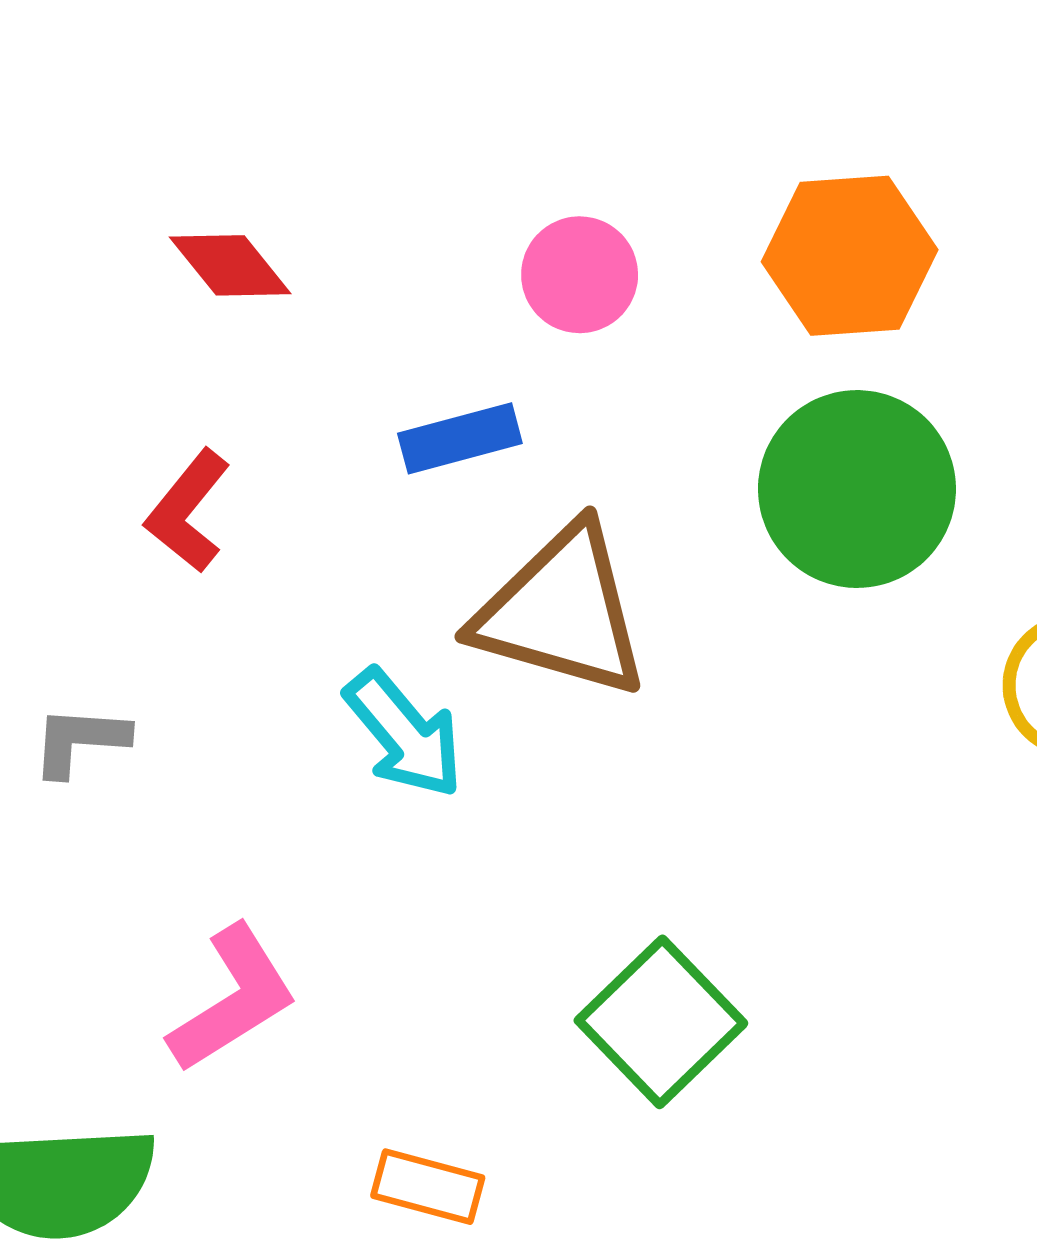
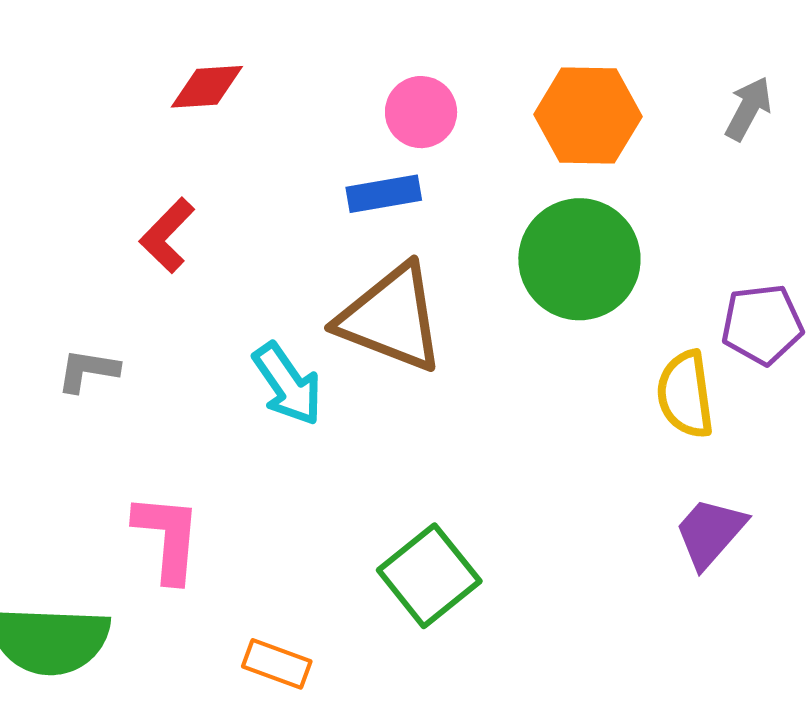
red diamond: (230, 265) -> (207, 87), turned -60
blue rectangle: (460, 438) -> (384, 194), moved
pink L-shape: (233, 999) -> (167, 538), turned -58

